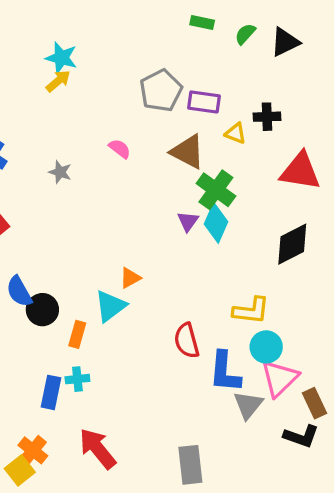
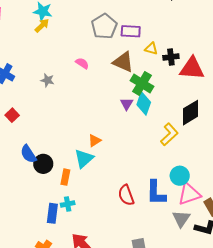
black cross: (267, 117) -> (171, 57), moved
yellow L-shape: (251, 311) -> (169, 134), moved, turned -45
red semicircle: (187, 341) -> (126, 195), moved
pink triangle: (280, 378) -> (189, 194), turned 30
gray triangle: (248, 405) -> (181, 219), moved

